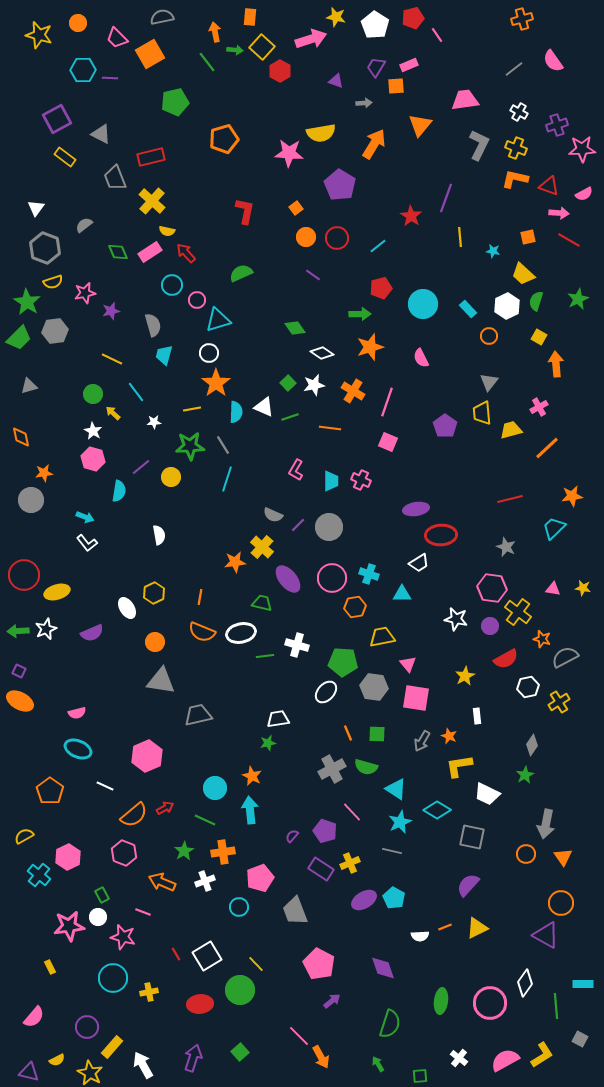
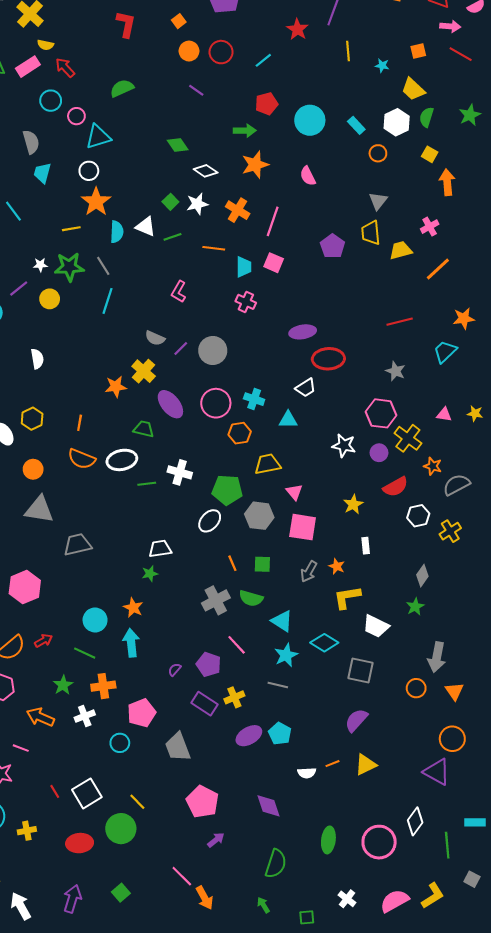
white star: (154, 422) -> (40, 265), moved
cyan trapezoid: (331, 481) -> (244, 267), moved

